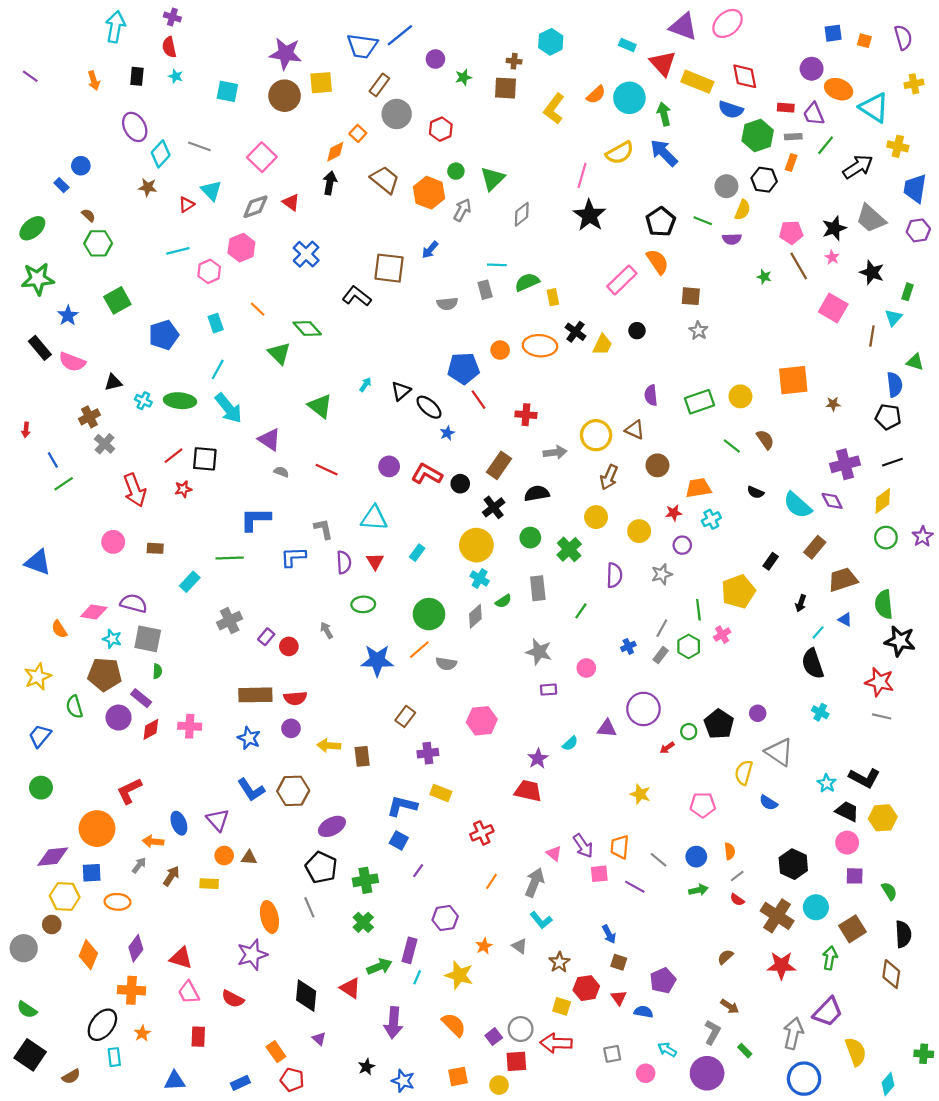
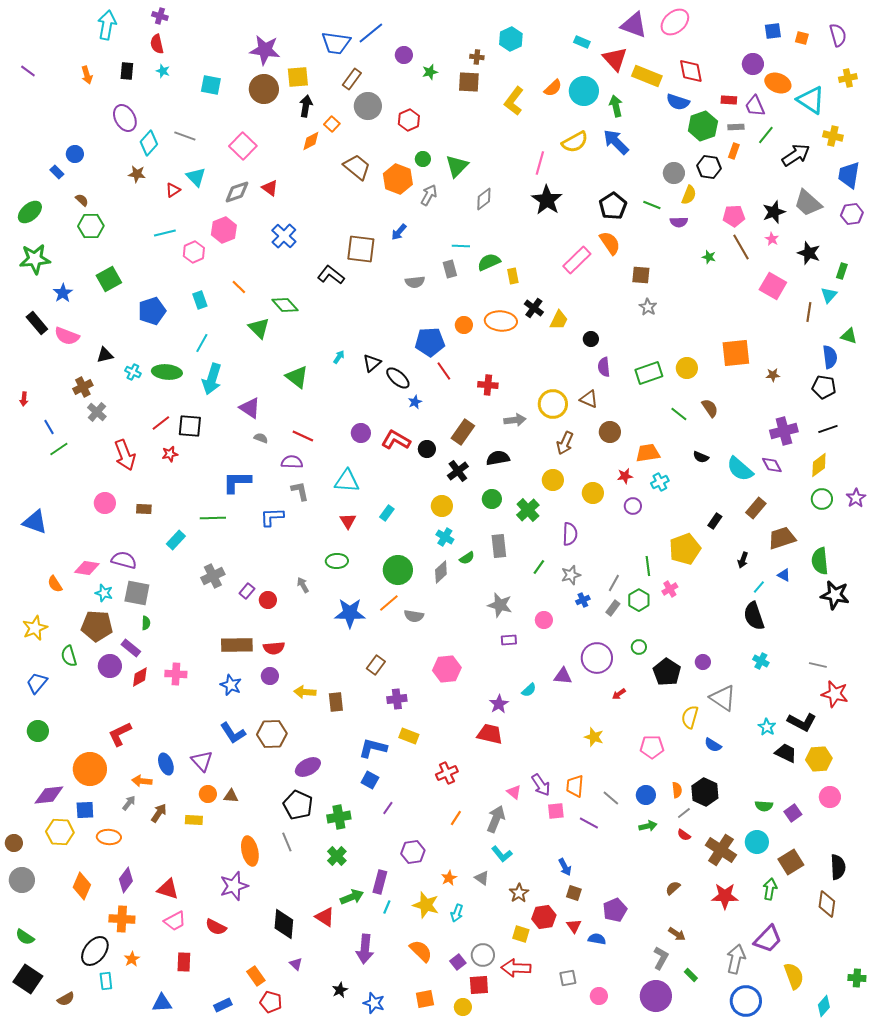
black arrow: (330, 183) -> (306, 106), moved
black circle: (637, 331) -> (591, 339), moved
cyan arrow: (228, 408) -> (212, 379), turned 56
yellow circle: (476, 545) -> (442, 506), size x0.7
purple semicircle: (344, 562) -> (292, 462), moved, turned -85
gray star: (662, 574) -> (571, 575), moved
red star: (879, 682) -> (835, 694), moved
green circle: (689, 732) -> (639, 647), moved
pink circle: (847, 843) -> (830, 797), moved
black hexagon: (793, 864) -> (705, 792), moved
purple square: (855, 876) -> (793, 813), turned -36
green semicircle: (889, 891) -> (764, 806), moved, turned 126
brown circle: (52, 924) -> (14, 843), moved
pink trapezoid: (189, 992) -> (175, 921), turned -90
cyan arrow: (667, 1050) -> (457, 913), moved, turned -102

